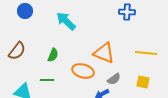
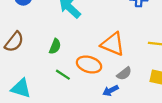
green line: (47, 80) -> (63, 75), moved, turned 32

